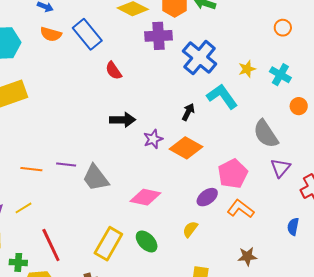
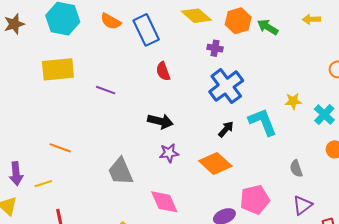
purple cross: (159, 36) -> (215, 48), size x0.6
blue cross: (200, 58) -> (226, 86), moved
gray semicircle: (266, 134) -> (296, 169), size x0.6
purple star: (153, 139) -> (169, 153), moved
purple line: (66, 164) -> (106, 90), moved
pink diamond: (145, 197) -> (164, 202), turned 40

